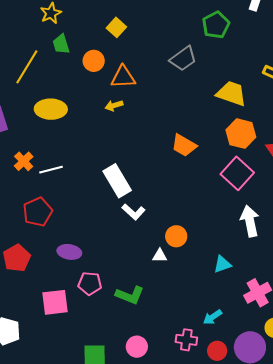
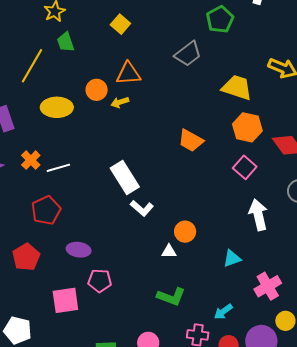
orange circle: (94, 61) -> (97, 90), moved
pink square: (237, 173) -> (245, 167), size x0.7
green L-shape: (130, 295) -> (171, 297), moved

